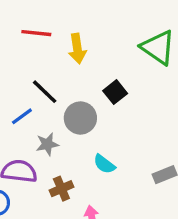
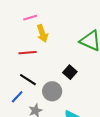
red line: (36, 33) -> (28, 53), moved
yellow arrow: (77, 49) -> (42, 33), moved

